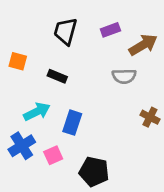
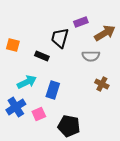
black trapezoid: (65, 31) -> (60, 38), moved
brown cross: (150, 117) -> (102, 84), moved

